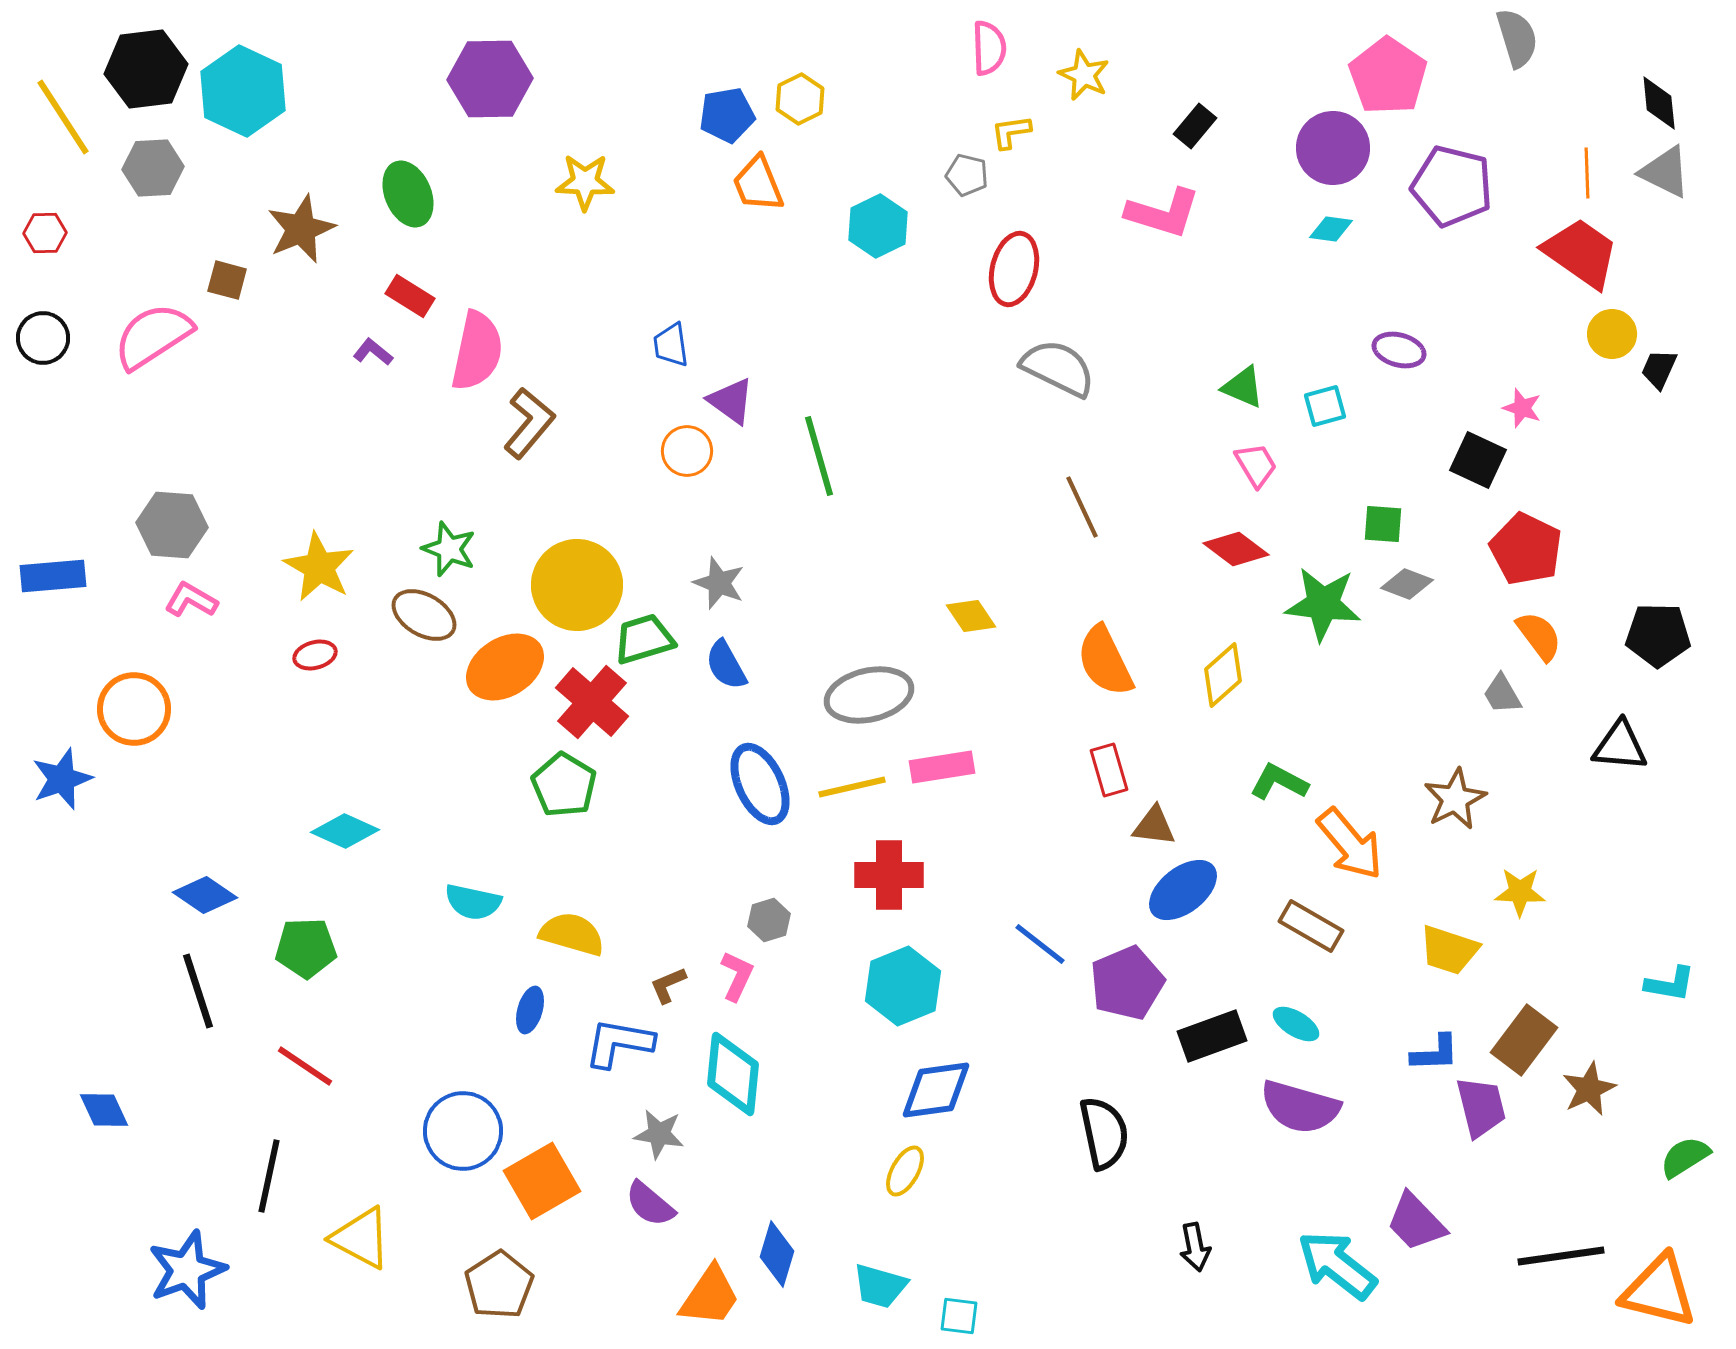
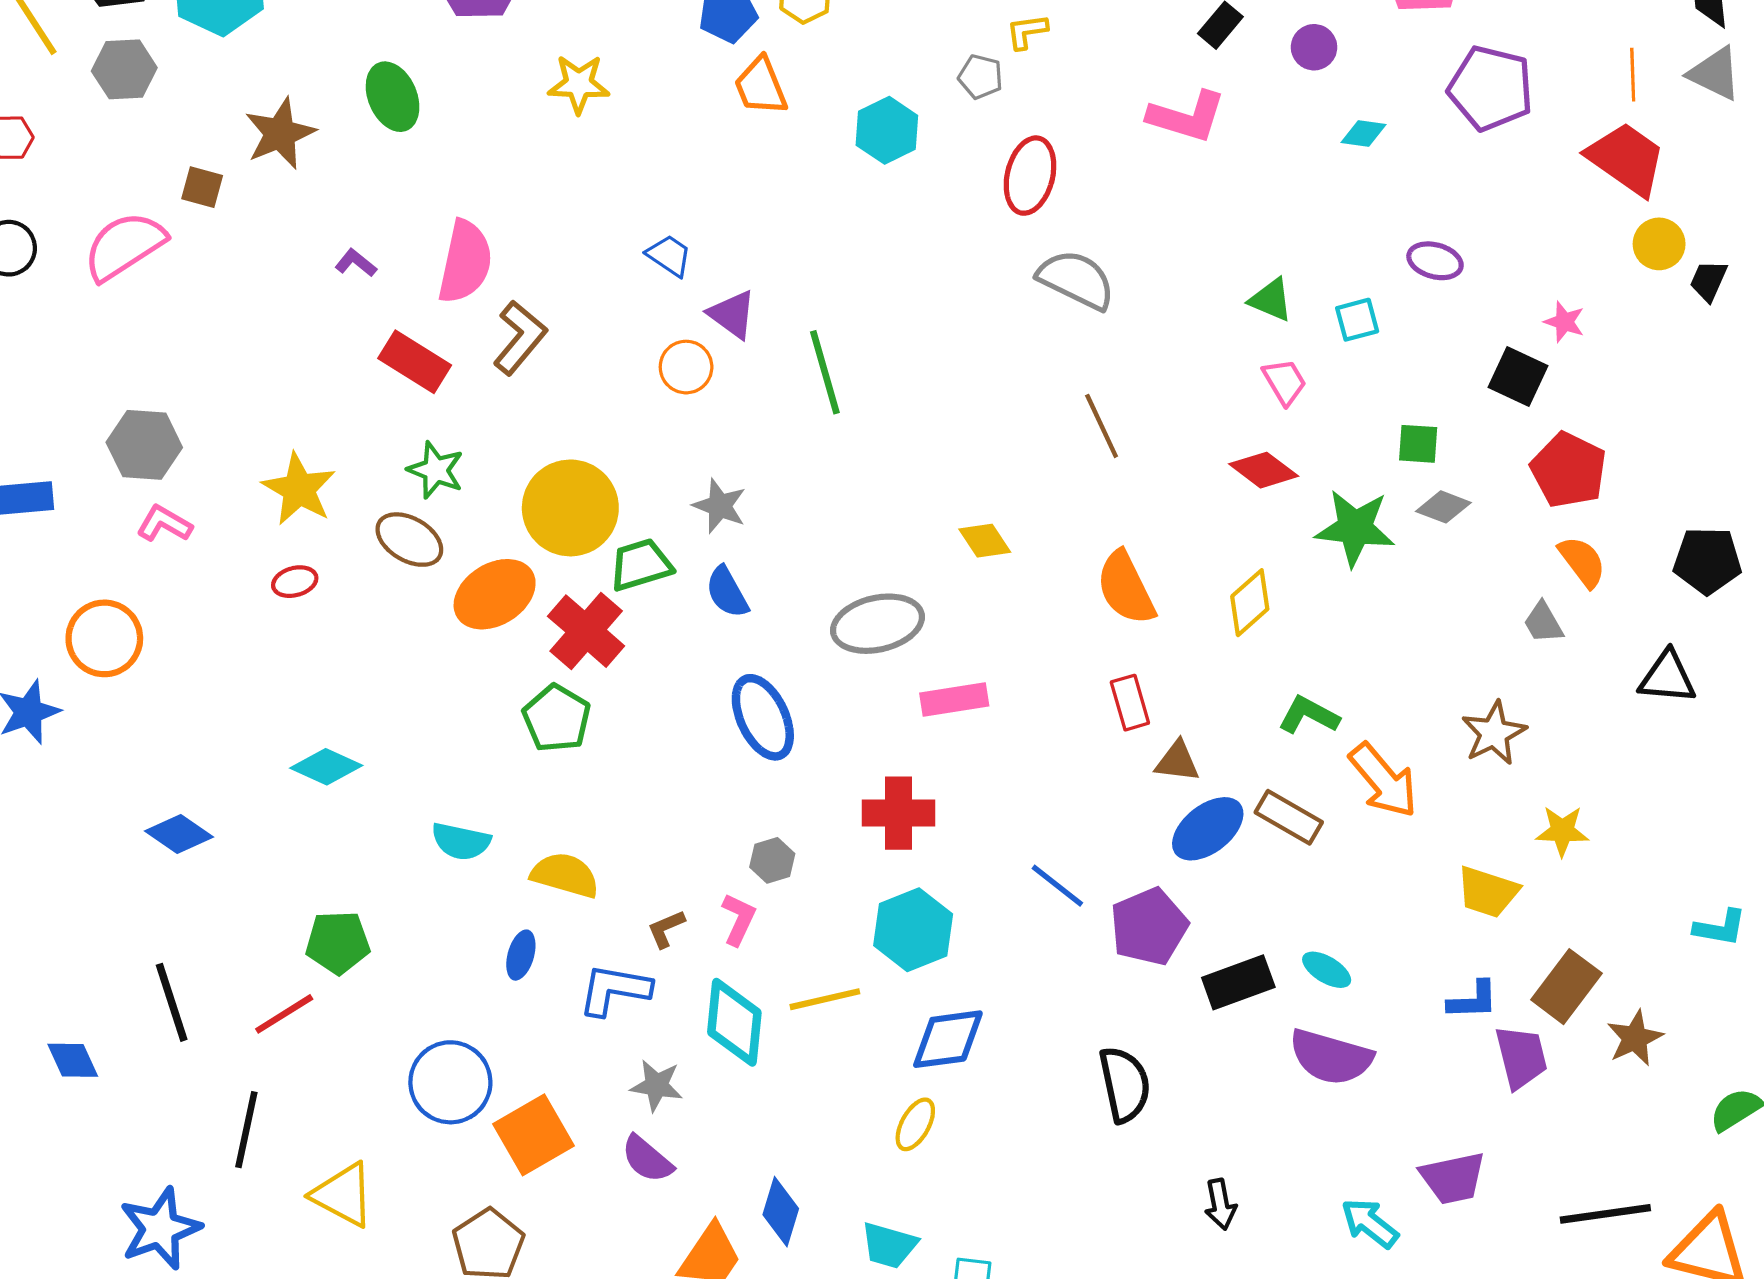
purple circle: (1333, 148) -> (1314, 47), moved, size x0.6
red rectangle: (410, 296) -> (415, 362), moved, size x1.4
blue trapezoid: (671, 345) -> (669, 256), turned 132
yellow line: (852, 787) -> (825, 999), moved
brown rectangle: (1311, 926) -> (1289, 817), moved
green pentagon: (306, 948) -> (338, 942), moved
black line: (198, 991) -> (172, 1002), moved
red line: (305, 1066) -> (284, 1014), turned -66
purple trapezoid: (1416, 1222) -> (1453, 1178), turned -58
cyan arrow: (1337, 1265) -> (1370, 1223), size x0.7

